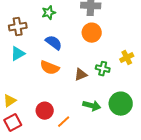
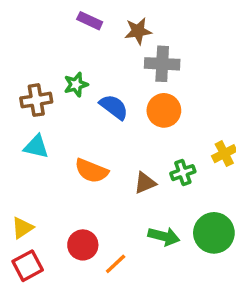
green star: (49, 13) -> (76, 85), moved
blue semicircle: (54, 43) -> (114, 107), moved
cyan triangle: (18, 54) -> (36, 147), turned 42
green cross: (103, 69) -> (183, 173), turned -32

